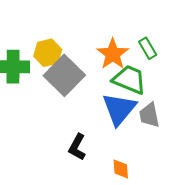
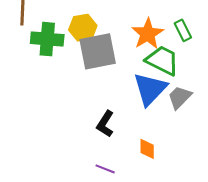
gray square: (64, 75) -> (98, 51), turned 30
gray trapezoid: (149, 115) -> (180, 97), turned 52

